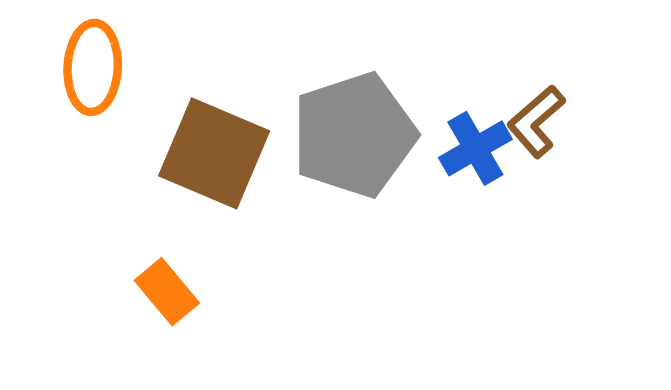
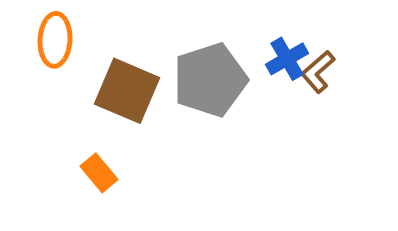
blue cross: (475, 148) -> (287, 59), moved

